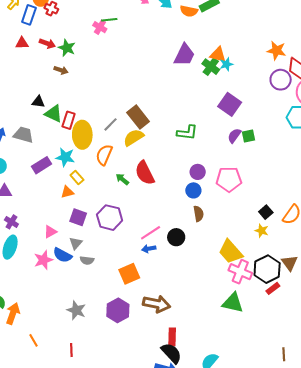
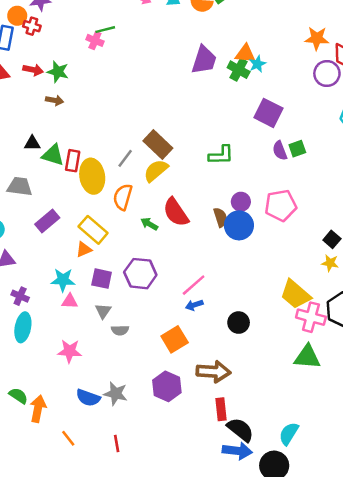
purple semicircle: (234, 136) -> (280, 151), turned -49
cyan star: (65, 157) -> (63, 280), moved
yellow rectangle: (77, 177) -> (93, 230), size x1.6
blue circle: (193, 190) -> (239, 225), size x1.5
brown semicircle: (199, 214) -> (220, 217), moved
pink triangle: (50, 232) -> (70, 301), turned 40
black circle: (176, 237) -> (239, 323), moved
blue semicircle: (62, 255) -> (88, 398), moved
pink star: (43, 260) -> (70, 351), moved, turned 30
red rectangle: (172, 337) -> (221, 409), moved

